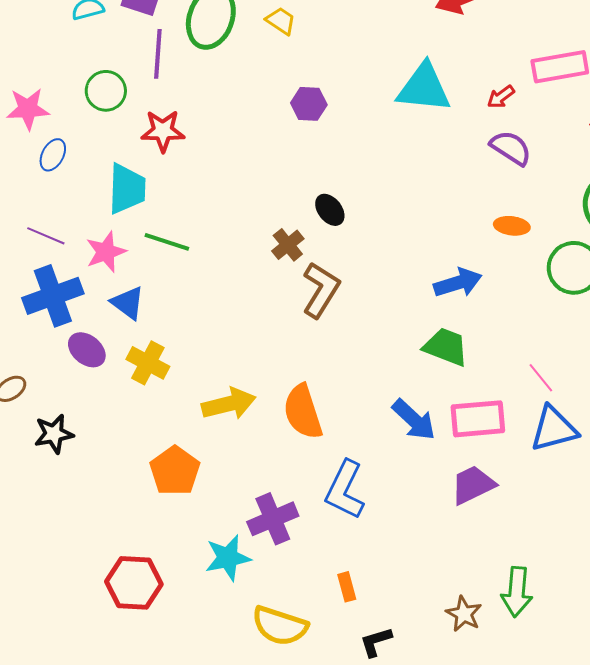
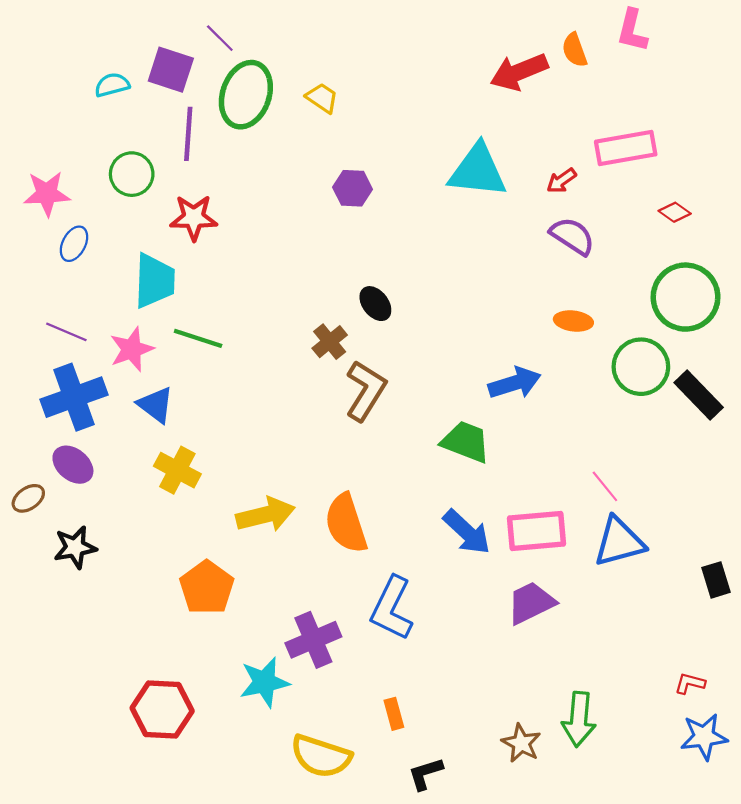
green trapezoid: (446, 347) -> (466, 442), moved
purple ellipse: (87, 350) -> (73, 465), moved

